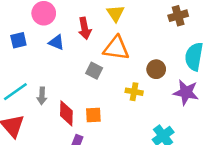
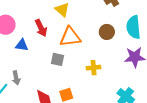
brown circle: (156, 69) -> (107, 32), moved
gray arrow: (42, 96) -> (16, 78), moved

